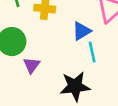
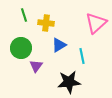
blue triangle: (82, 31) -> (59, 45), moved

